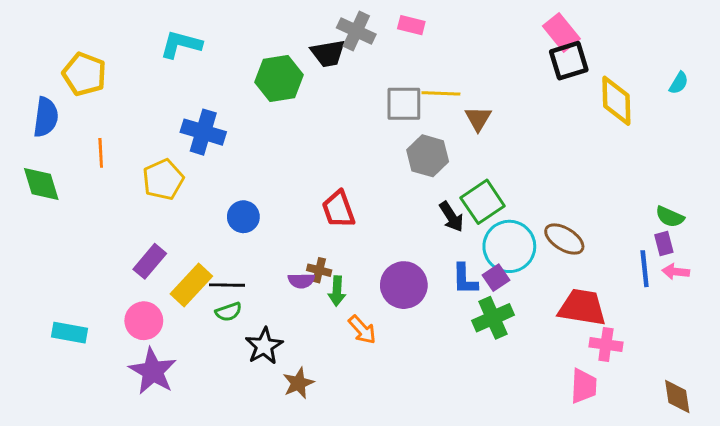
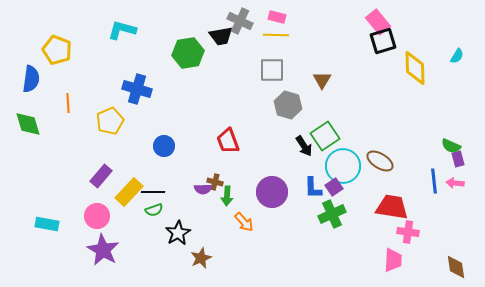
yellow line: (441, 93) -> (276, 35), moved
purple rectangle: (664, 243) -> (458, 159), moved

